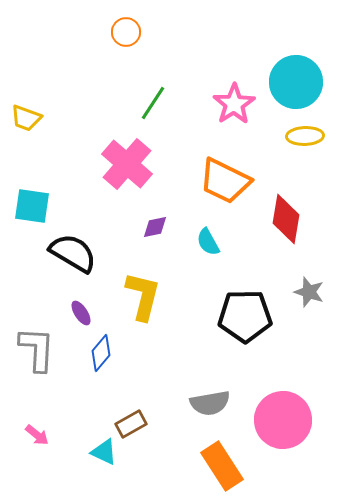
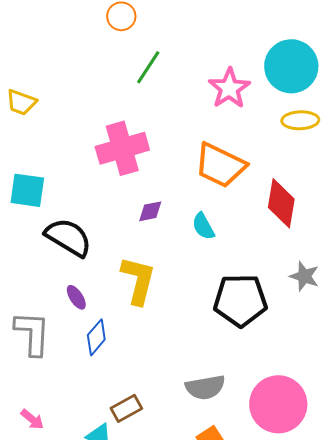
green line: (153, 103) -> (148, 67), moved
pink cross: (127, 164) -> (122, 148), turned 33

